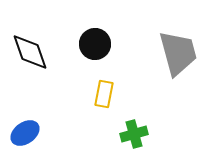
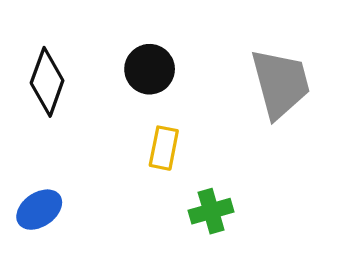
black diamond: (30, 52) -> (47, 82), turned 39

